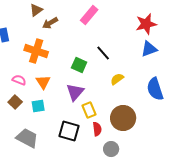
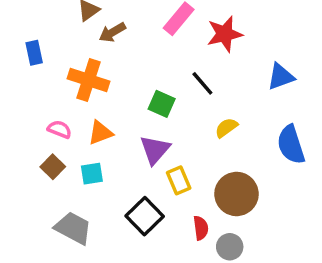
red star: (146, 24) -> (225, 34), moved
orange triangle: (43, 82) -> (100, 133), turned 42
red semicircle: (97, 129) -> (201, 228), moved
black square: (69, 131) -> (145, 216), turned 30
gray circle: (111, 149) -> (230, 247), moved

